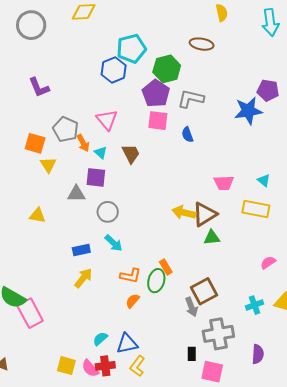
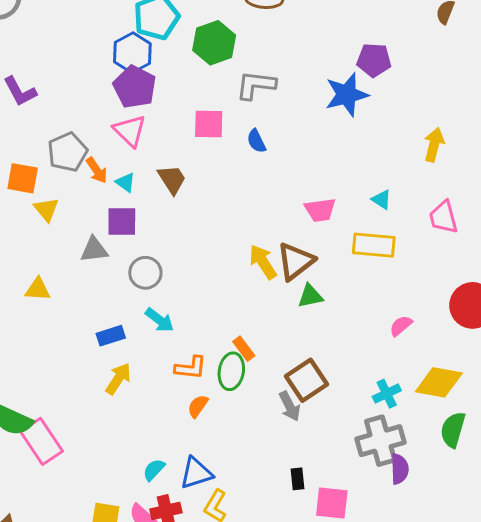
purple pentagon: (156, 93) -> (135, 87), moved
gray pentagon: (66, 129) -> (67, 152), turned 30
yellow arrow: (184, 213) -> (263, 262), turned 50
gray cross: (218, 334) -> (381, 441), moved

